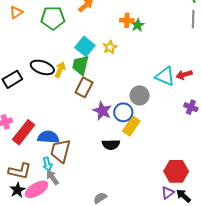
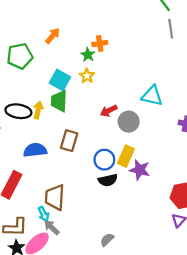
green star: (138, 25) -> (88, 55), moved
red arrow: (184, 75) -> (109, 111), moved
brown rectangle: (84, 87) -> (69, 141), moved
purple star: (102, 111) -> (140, 170), moved
blue circle: (123, 112) -> (104, 160), moved
blue semicircle: (48, 137) -> (35, 150), moved

